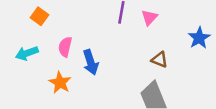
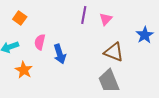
brown triangle: (160, 60) -> (114, 52), size x1.5
orange star: (60, 83) -> (24, 70), moved

